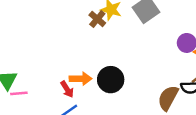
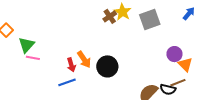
orange arrow: (81, 79) -> (84, 59), turned 42

